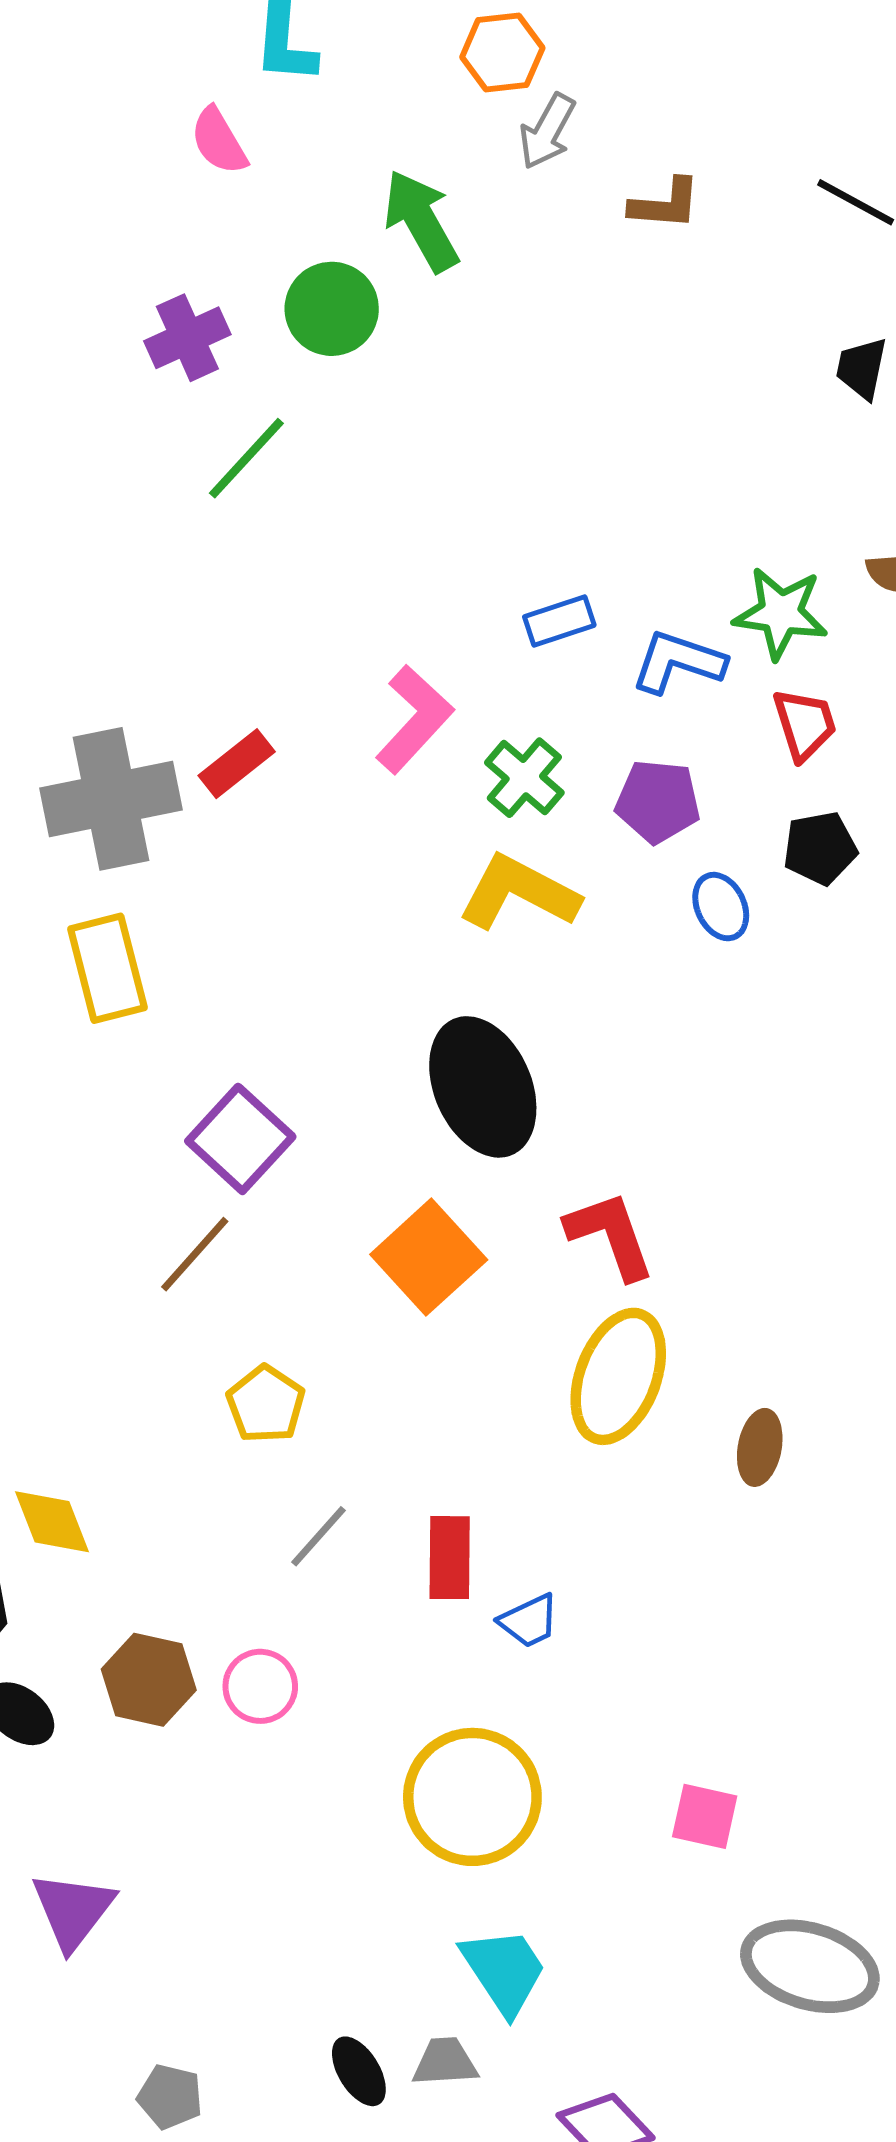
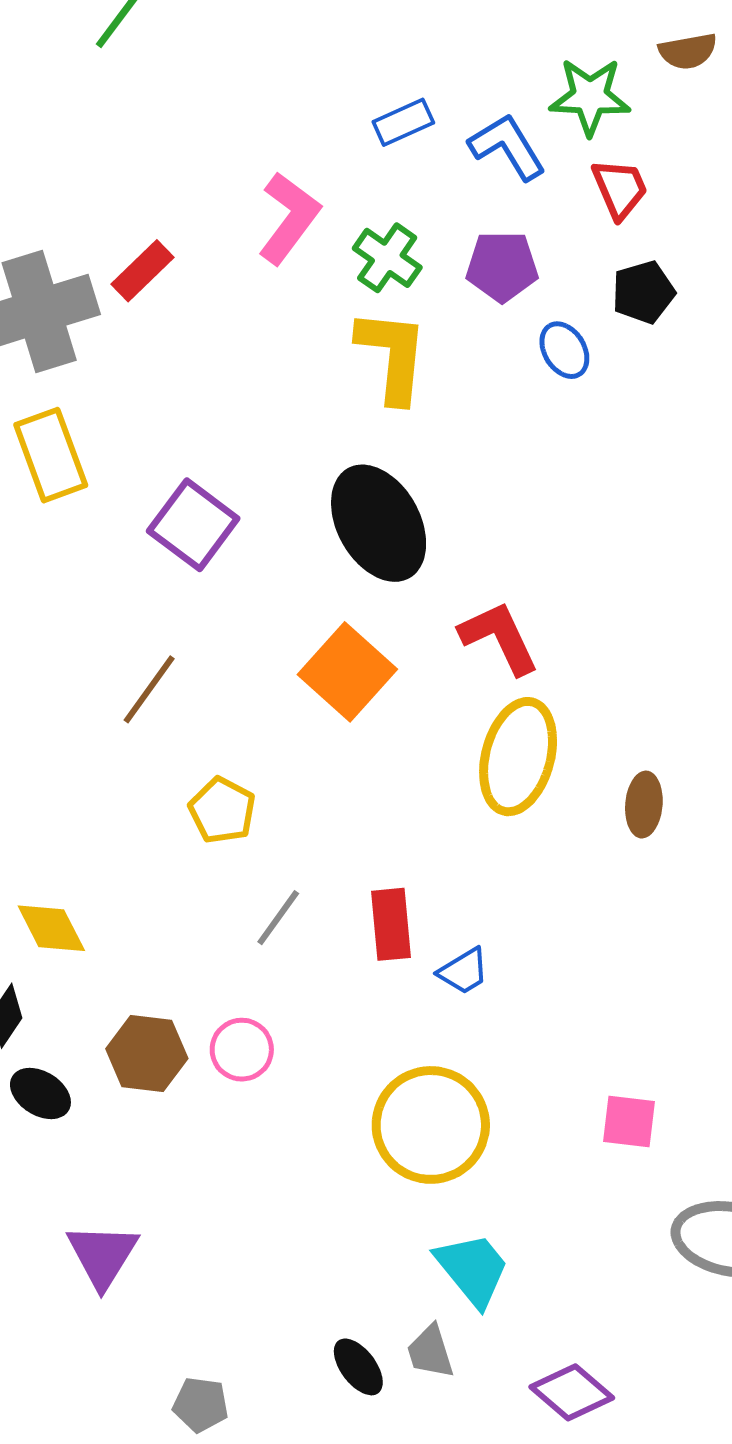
blue L-shape: (678, 662) -> (507, 147), turned 46
yellow L-shape: (519, 893) -> (392, 356), turned 74
purple square: (240, 1139) -> (193, 525), moved
gray trapezoid: (445, 2062) -> (430, 1352), turned -98

